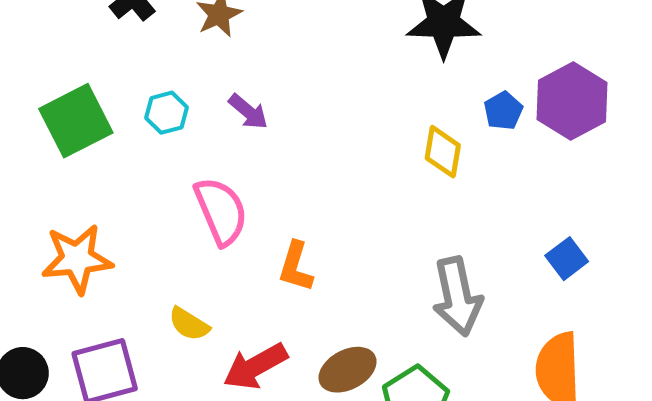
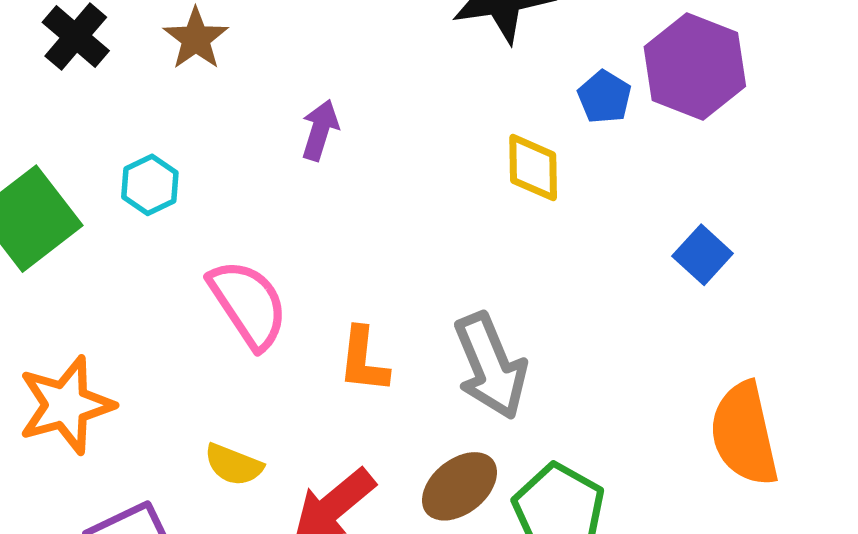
purple arrow: (248, 112) -> (320, 130), moved, turned -102
blue square: (567, 259) -> (703, 255), moved
gray arrow: (457, 296) -> (491, 366), moved

